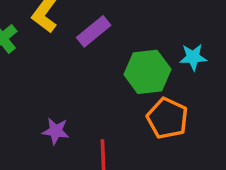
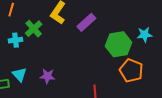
purple star: (56, 131) -> (47, 76), moved

